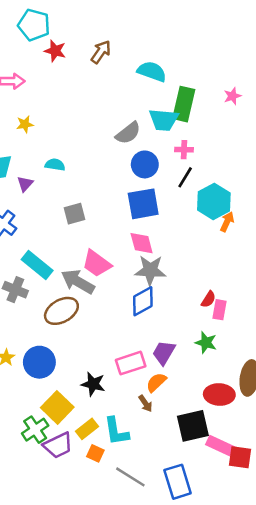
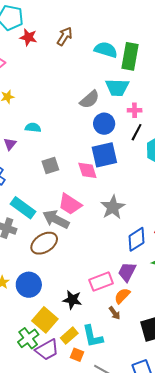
green rectangle: (184, 104) -> (130, 56), moved
pink diamond: (142, 243) -> (87, 170), moved
gray star: (150, 270) -> (113, 207), turned -30
blue diamond: (143, 301) -> (136, 239), moved

